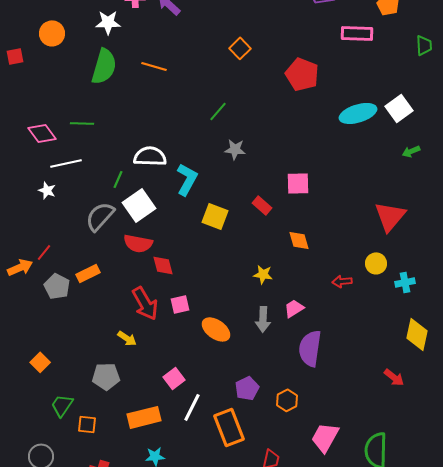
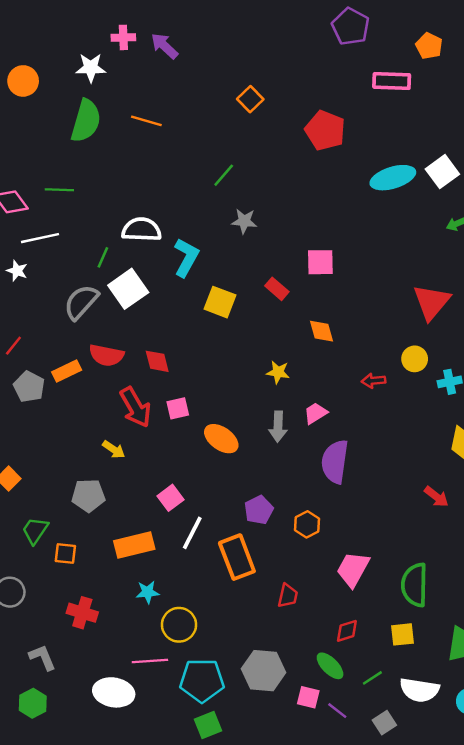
red semicircle: (138, 243) -> (106, 355), moved

